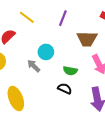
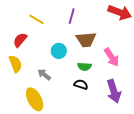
brown trapezoid: (87, 39) -> (86, 40), moved
gray arrow: (34, 66) -> (44, 75), moved

